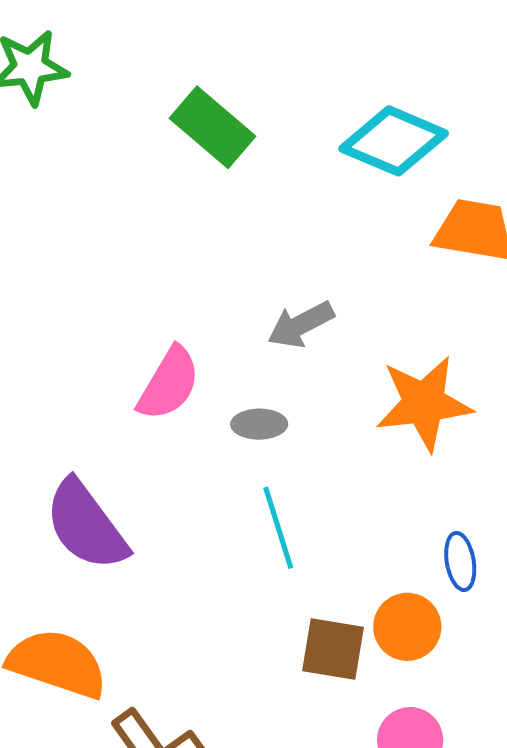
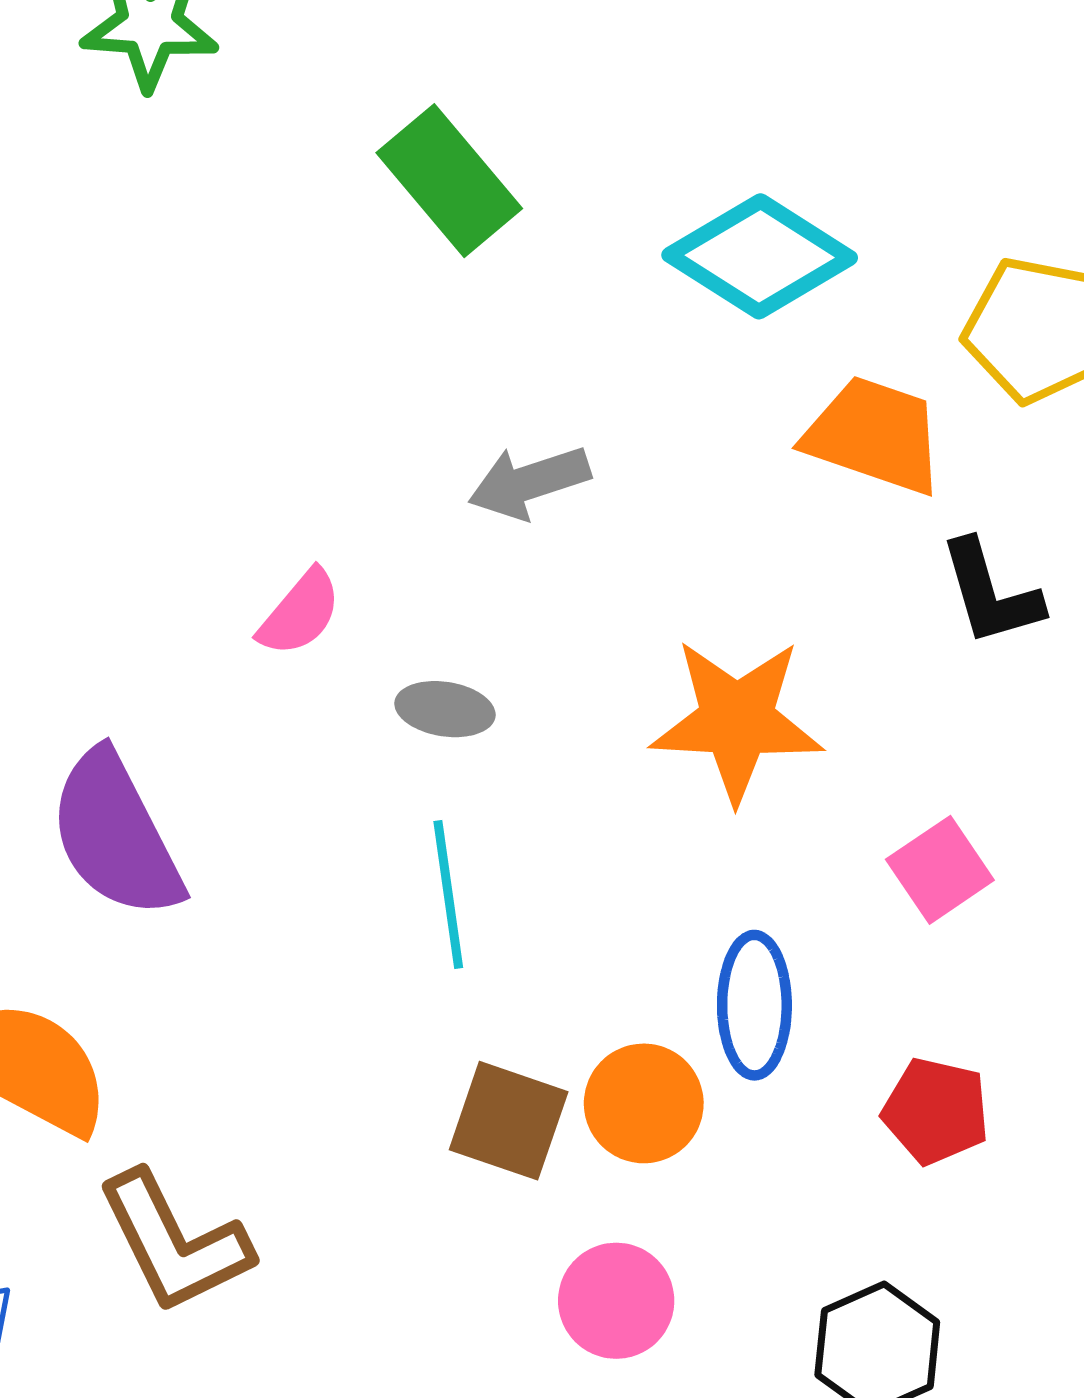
gray arrow: (301, 325) -> (529, 482), moved
pink semicircle: (169, 384) -> (300, 613), size x0.7
blue ellipse: (460, 561) -> (754, 1005), size x1.4

